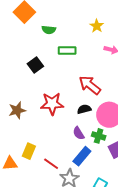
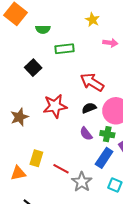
blue rectangle: (82, 156) -> (104, 158), moved

